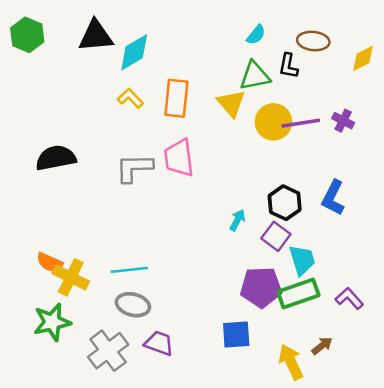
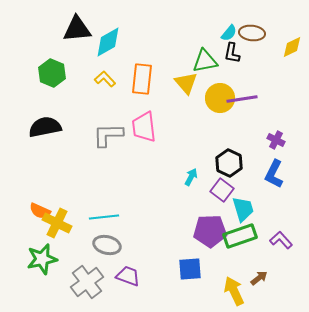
green hexagon: (27, 35) -> (52, 73), moved
cyan semicircle: (256, 35) -> (229, 33), moved
purple cross: (343, 121) -> (276, 140), moved
blue L-shape: (333, 198) -> (274, 174), moved

